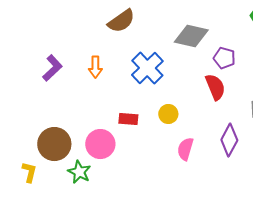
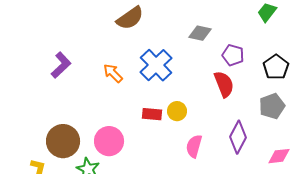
gray diamond: (191, 36) -> (200, 33), size x0.7
orange arrow: (95, 67) -> (113, 73), moved, turned 135
red rectangle: (128, 119) -> (152, 114), moved

